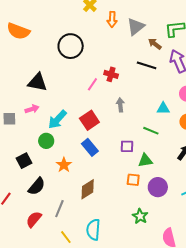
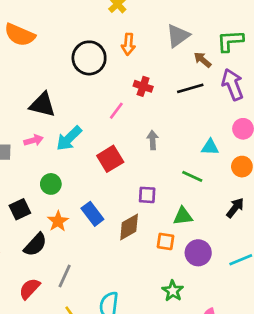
orange arrow: (112, 19) -> (128, 44), moved
black line: (147, 65) -> (190, 88), turned -36
red cross: (111, 74) -> (143, 86), moved
cyan arrow: (57, 119) -> (69, 138), moved
purple square: (127, 146) -> (147, 195), moved
blue rectangle: (90, 147) -> (92, 214), moved
orange star: (64, 165) -> (58, 221), moved
brown diamond: (88, 189) -> (129, 227), moved

